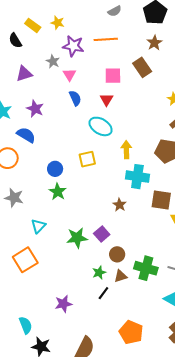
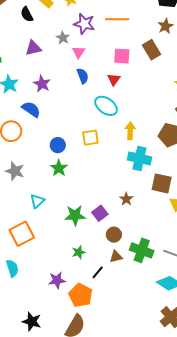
brown star: (120, 205) -> (126, 199), moved
green star: (99, 273) -> (79, 252), moved
cyan semicircle: (26, 325) -> (12, 268), moved
orange pentagon: (131, 332) -> (81, 295), moved

